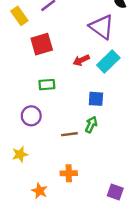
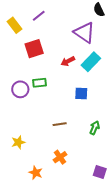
purple circle: (31, 116) -> (20, 89), moved
green arrow: (91, 125) -> (95, 128), moved
orange cross: (69, 173) -> (60, 157), turned -32

